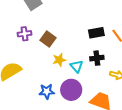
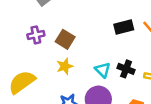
black cross: (97, 58) -> (126, 69), moved, turned 32
yellow star: (59, 60) -> (65, 66), moved

